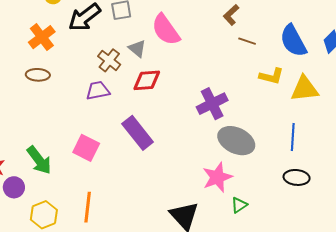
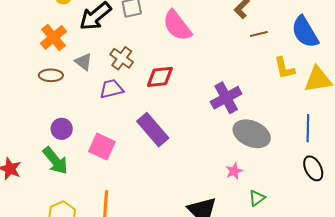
brown line: (247, 41) -> (259, 34), turned -30
gray triangle: (137, 49) -> (83, 62), moved
yellow L-shape: (271, 76) -> (284, 68), turned 65
pink star: (217, 177) -> (234, 171), size x0.6
black ellipse: (297, 177) -> (313, 168), turned 60
purple circle: (14, 187) -> (62, 129), moved

